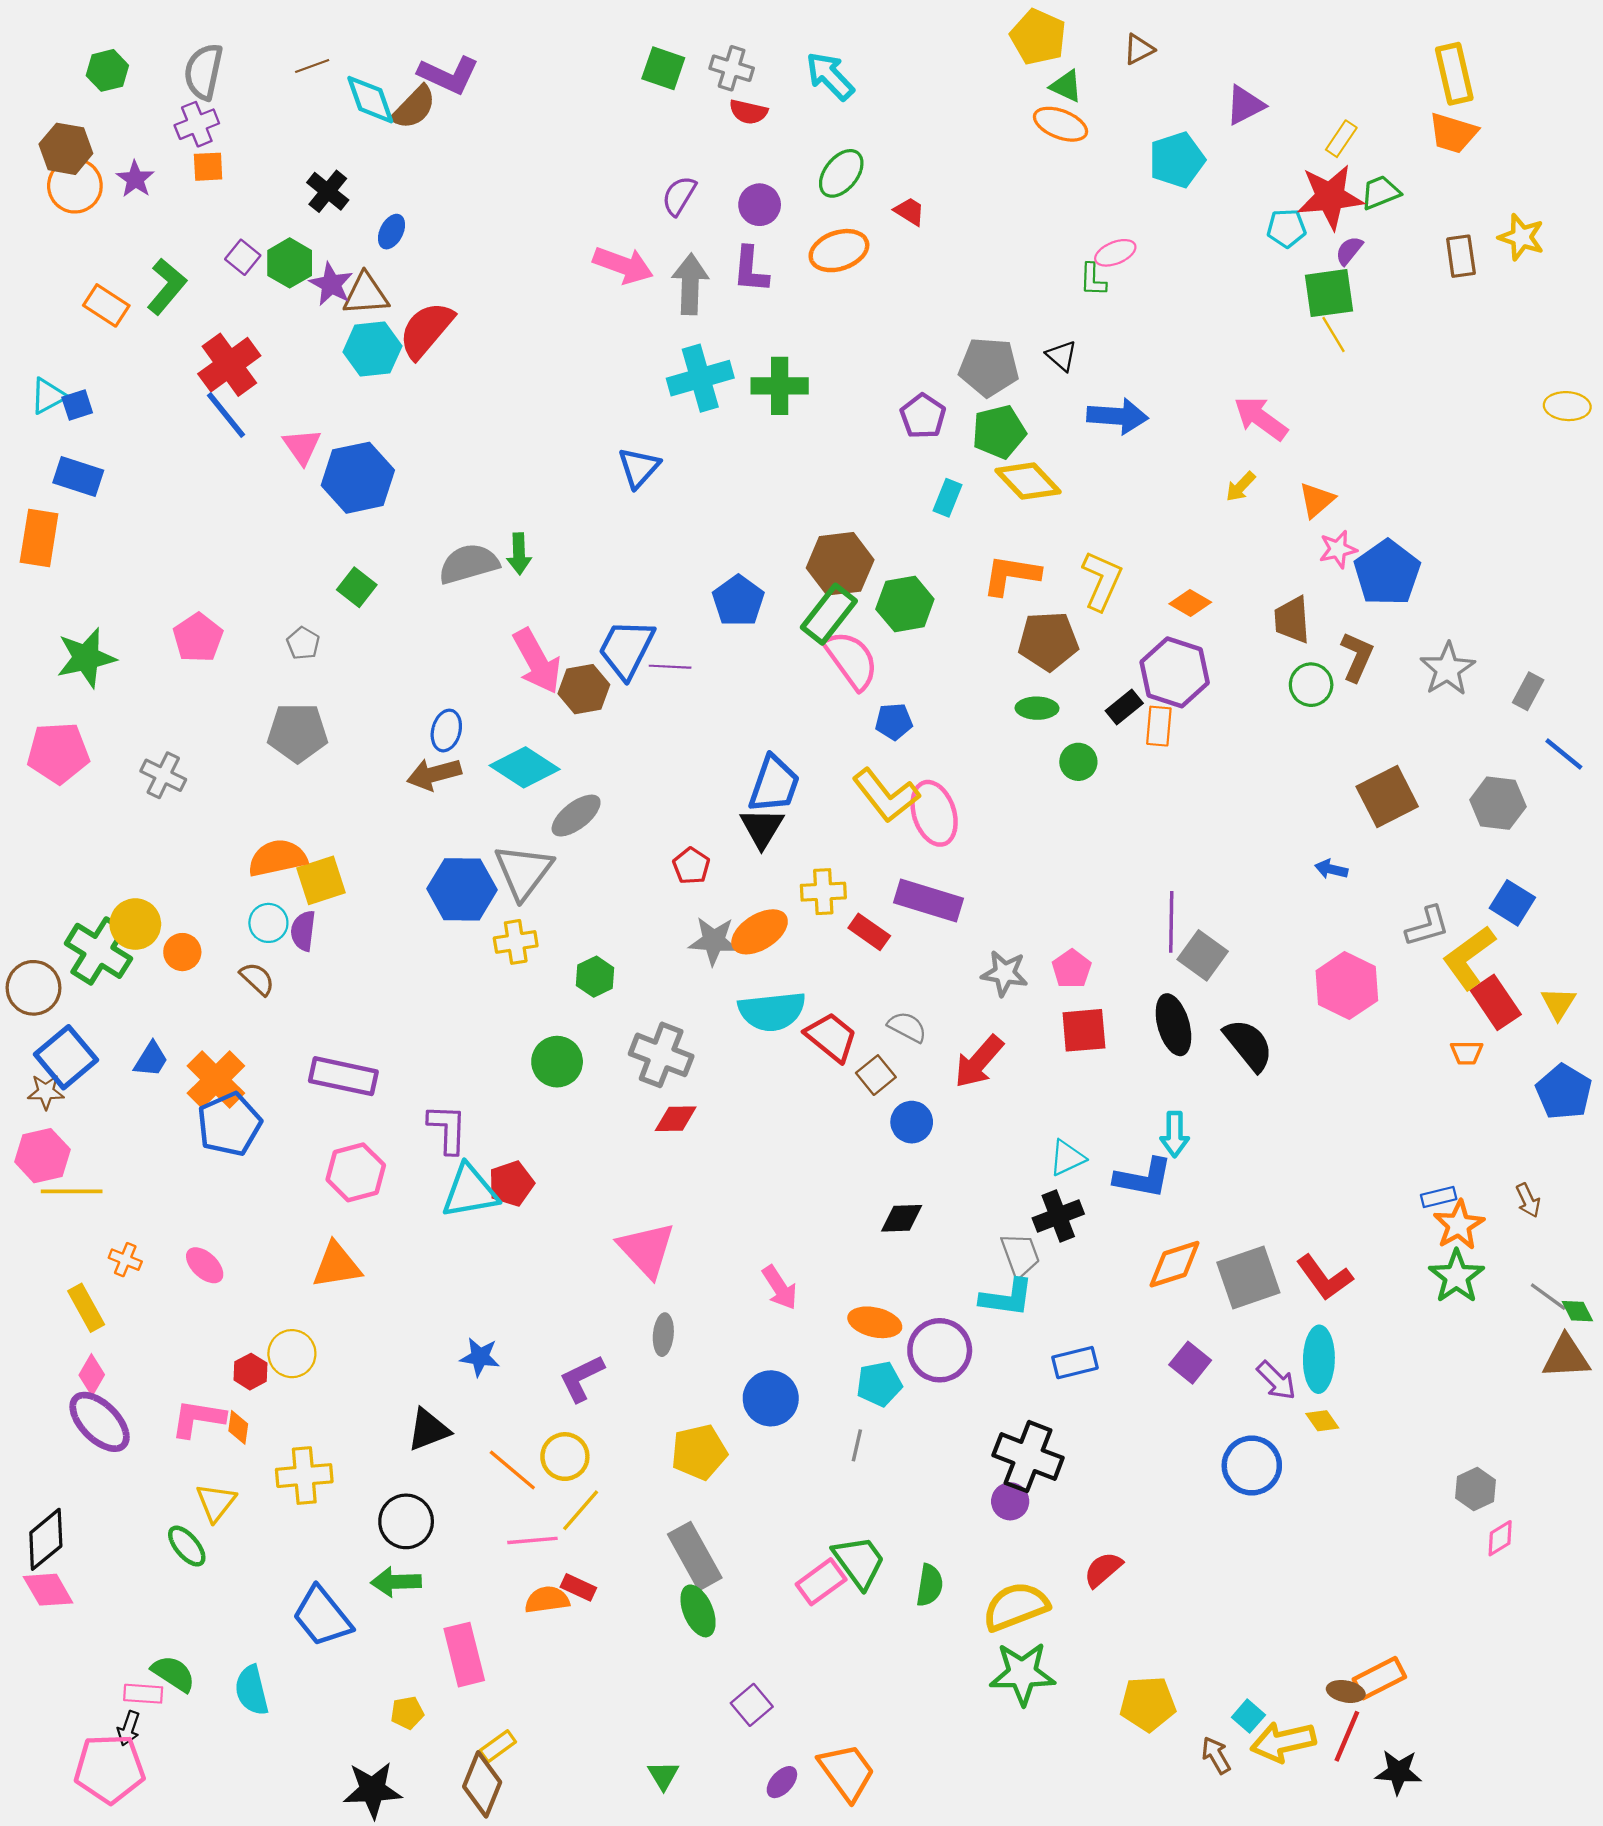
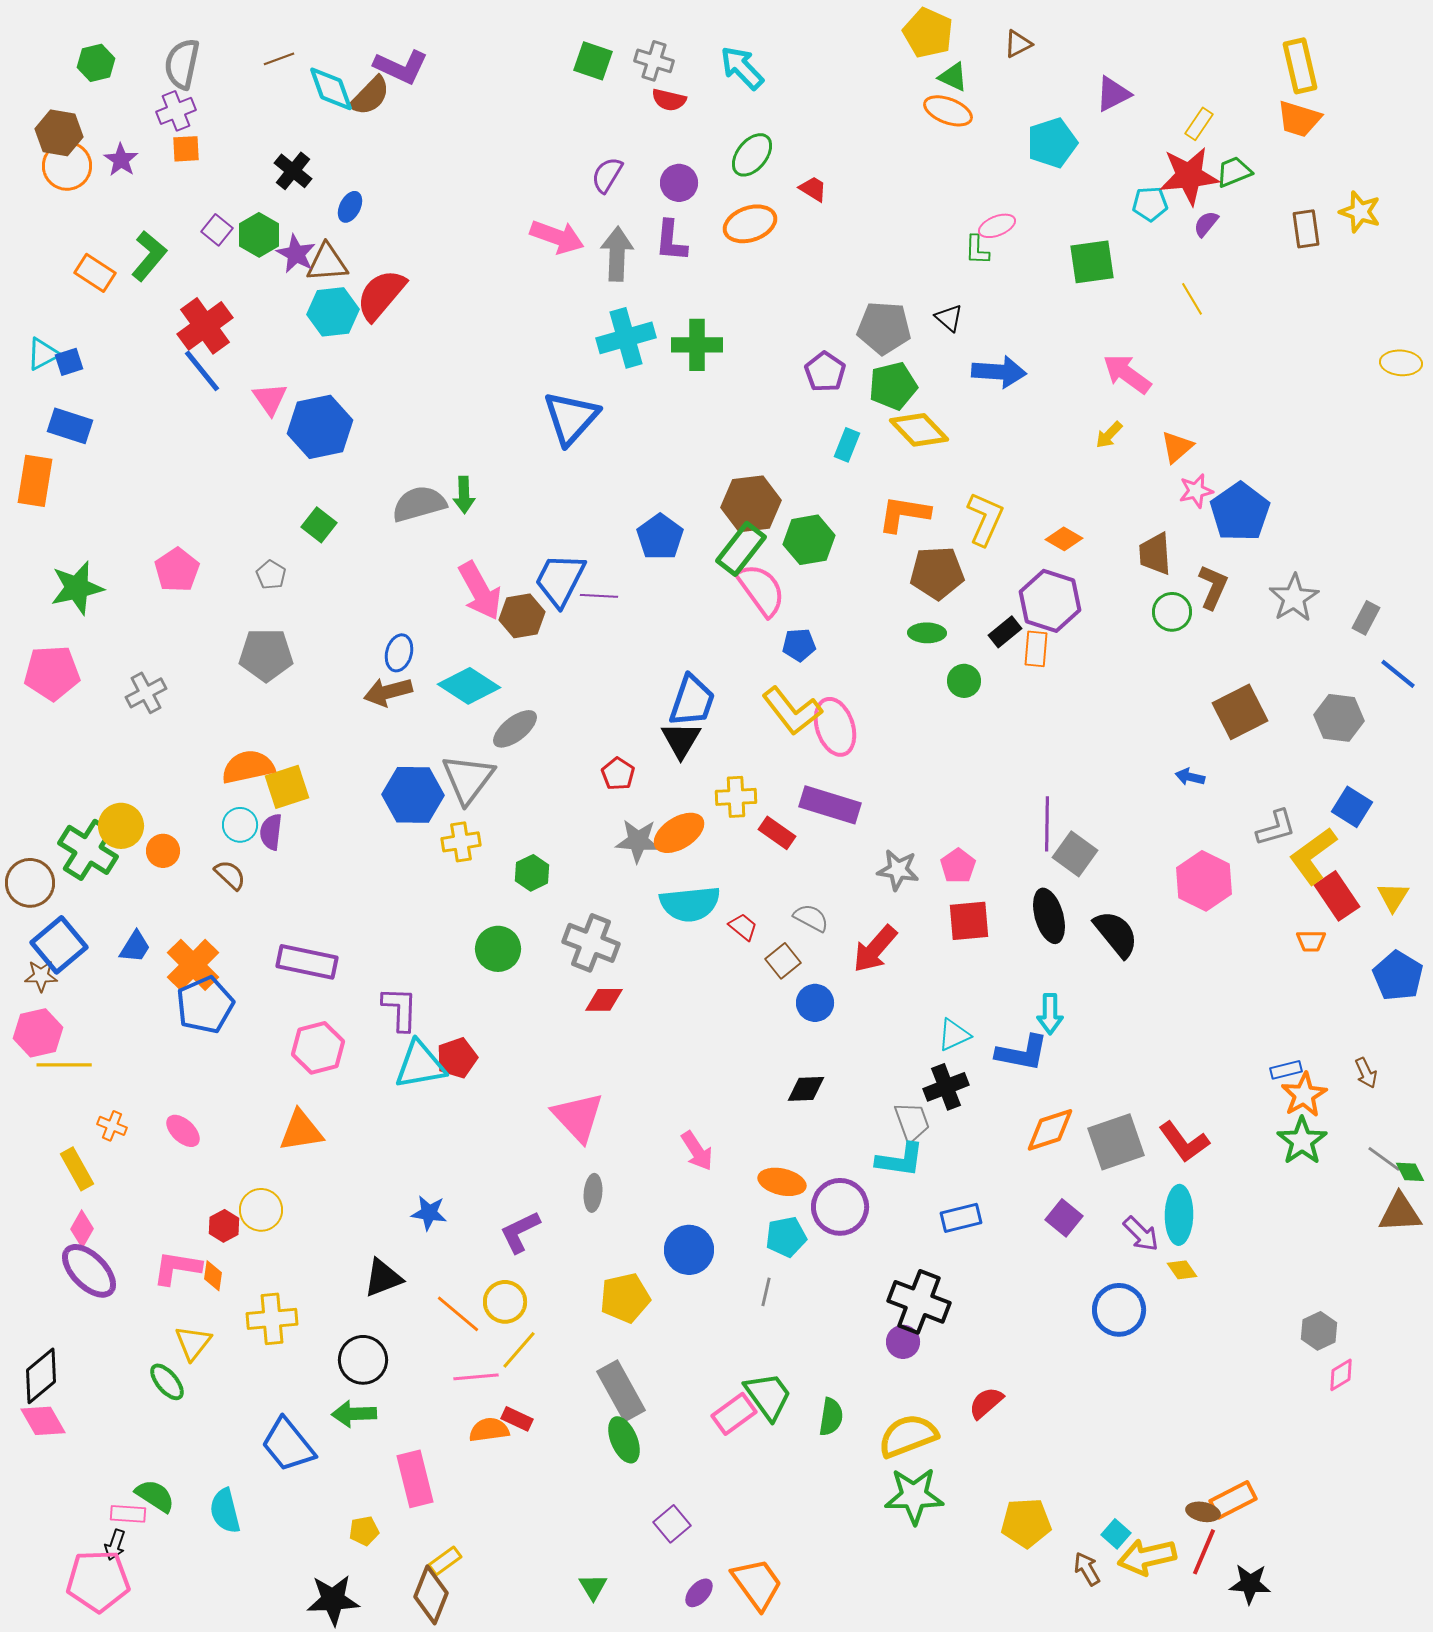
green square: (1329, 293) -> (1092, 262), moved
blue triangle: (639, 468) -> (571, 418), size x1.5
gray cross: (163, 775) -> (146, 693), turned 36
red trapezoid: (831, 1037) -> (743, 927), size x0.6

